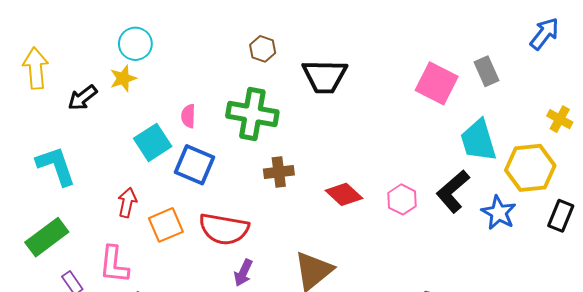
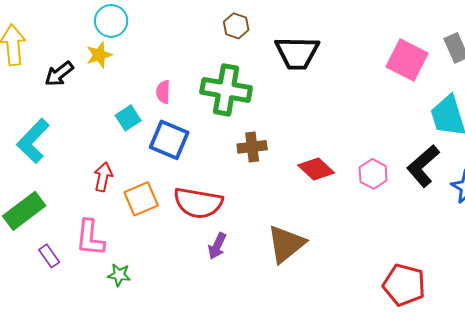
cyan square: (153, 142) -> (128, 118), size x0.7
cyan L-shape: (56, 166) -> (33, 141), turned -117

